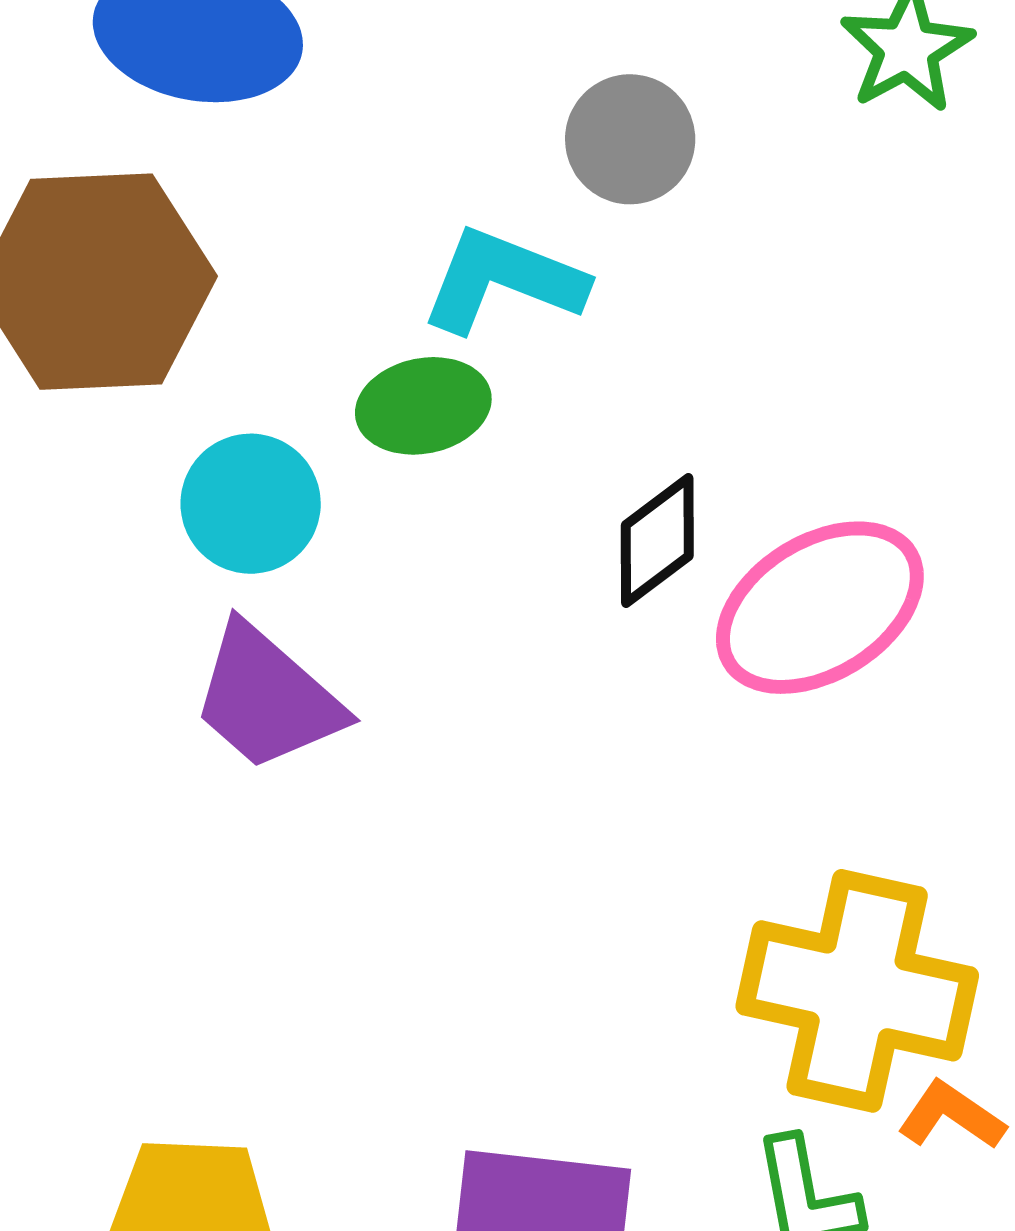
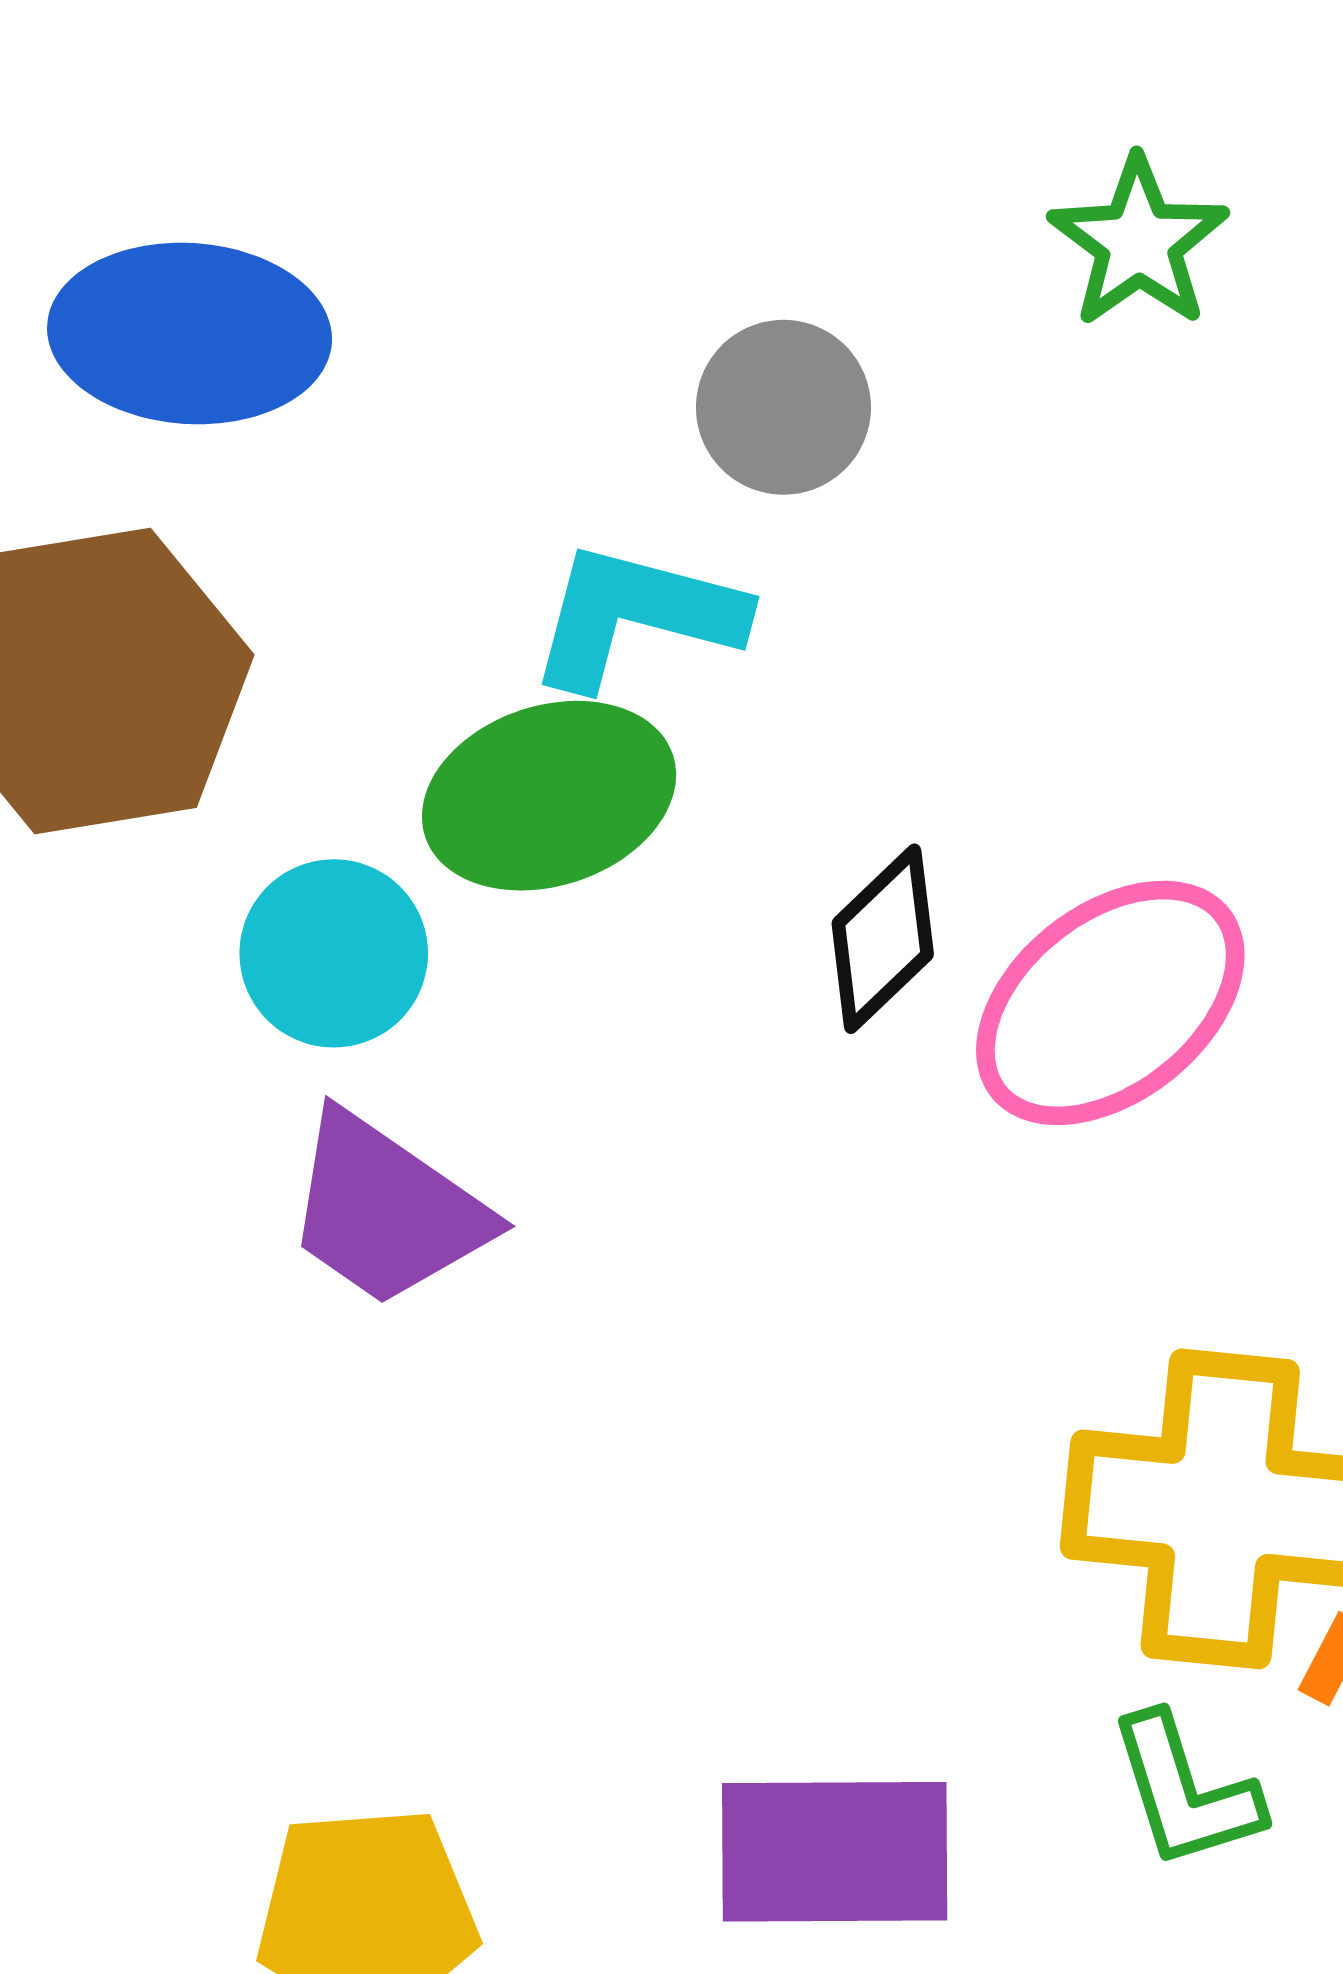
green ellipse: (423, 406) -> (549, 796), size x1.4

